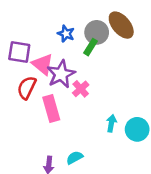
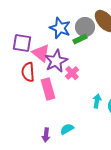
blue star: (66, 34) -> (60, 28), size x1.5
green rectangle: (90, 47) -> (80, 39), turned 32
red semicircle: (27, 88) -> (28, 72), turned -30

